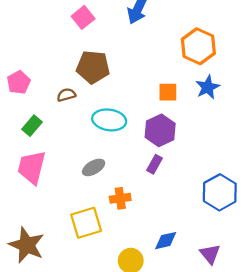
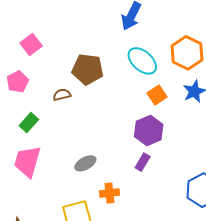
pink square: (83, 17) -> (31, 45), moved
orange square: (168, 92) -> (157, 95), turned -36
cyan ellipse: (109, 120) -> (142, 61), moved, turned 32

